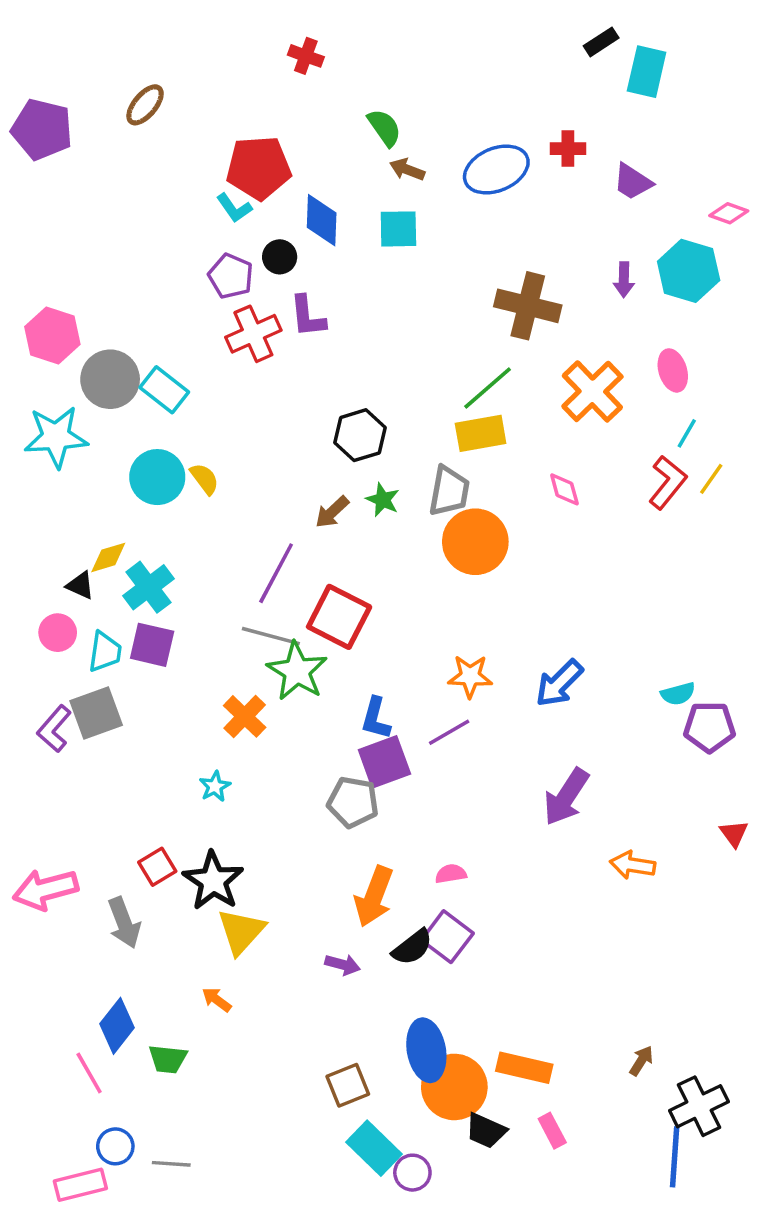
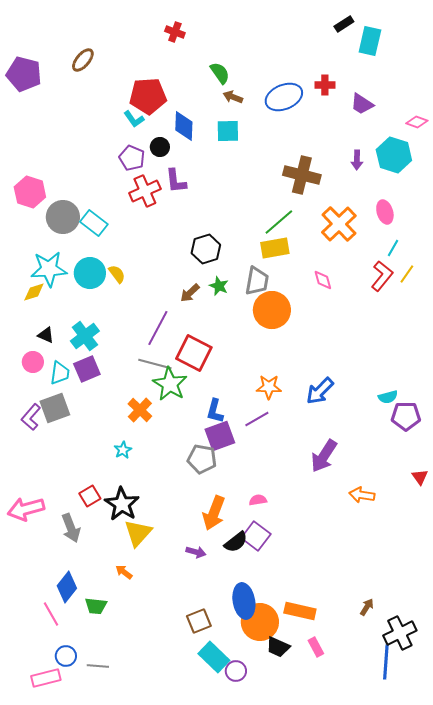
cyan star: (56, 437) -> (49, 269), moved
yellow diamond: (108, 557) -> (34, 292), moved
purple square: (152, 645) -> (87, 369), turned -36

